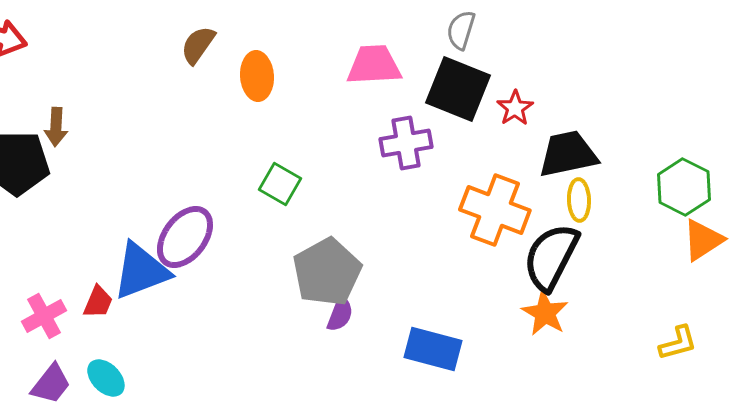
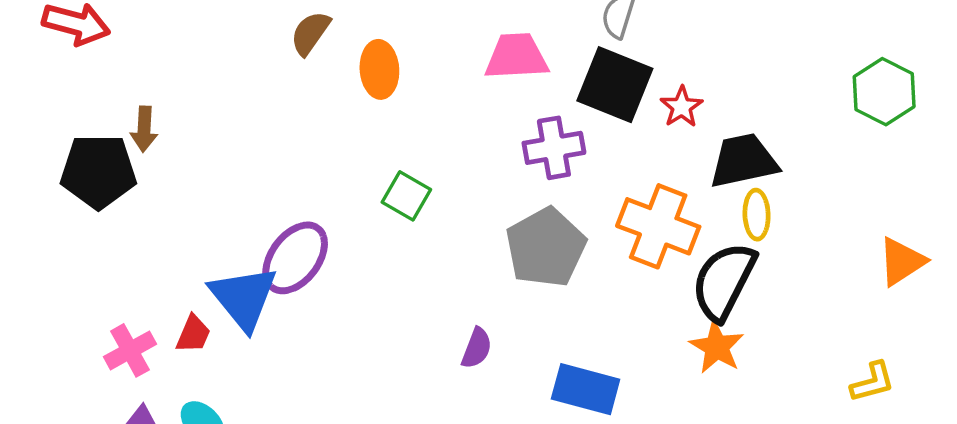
green hexagon: (684, 187) -> (884, 92), moved
blue triangle: (141, 271) -> (244, 298), turned -48
gray pentagon: (327, 272) -> (546, 247), moved

